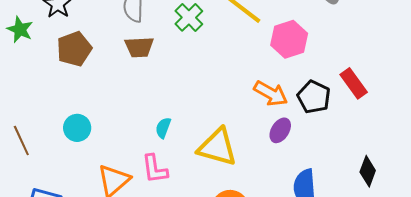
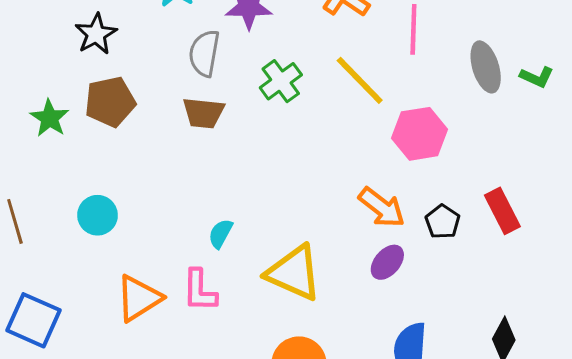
green star: (20, 30) -> (49, 118), moved
black pentagon: (314, 97) -> (443, 222), size x0.7

